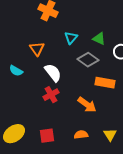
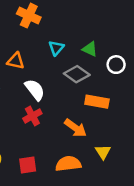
orange triangle: (37, 49) -> (16, 61), turned -42
orange semicircle: (81, 135) -> (68, 164), size x1.5
yellow triangle: (110, 135) -> (103, 152), moved

